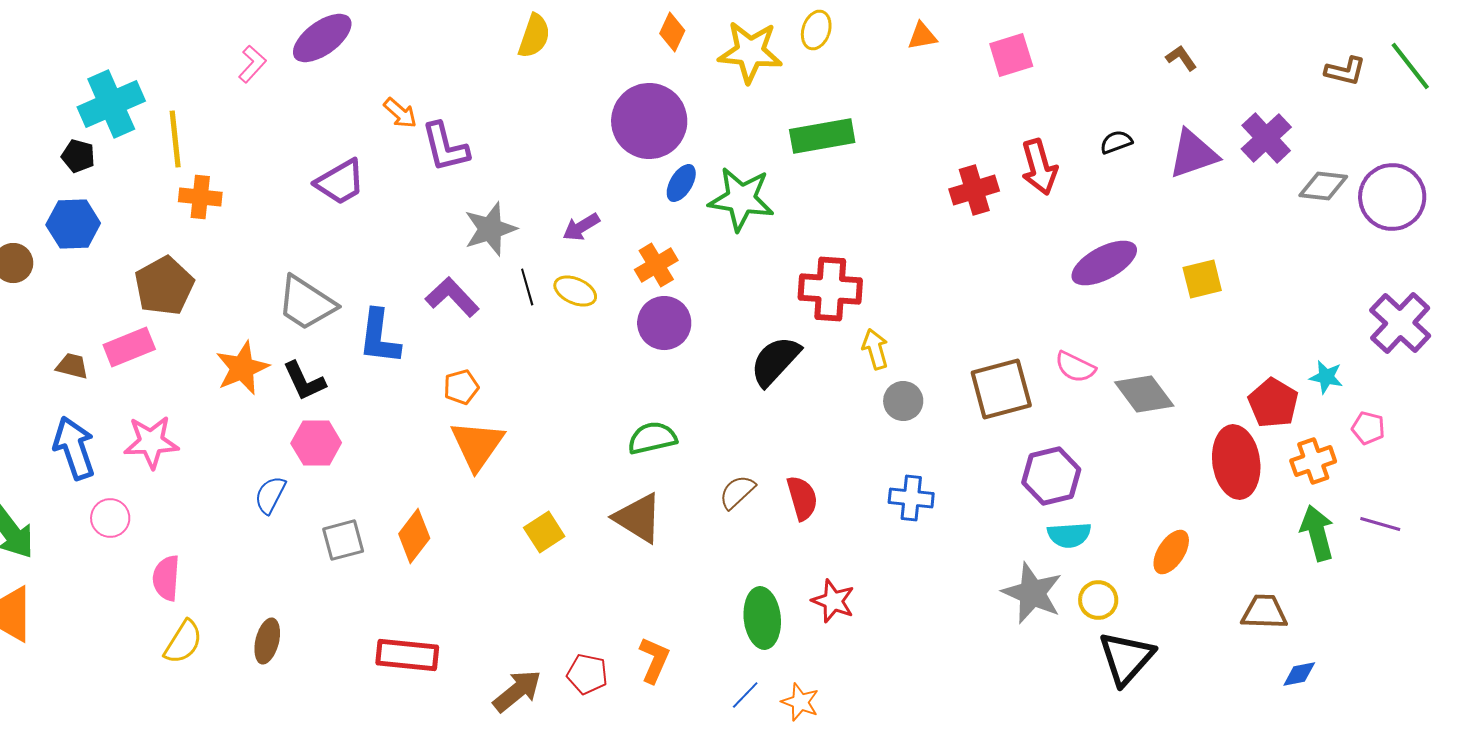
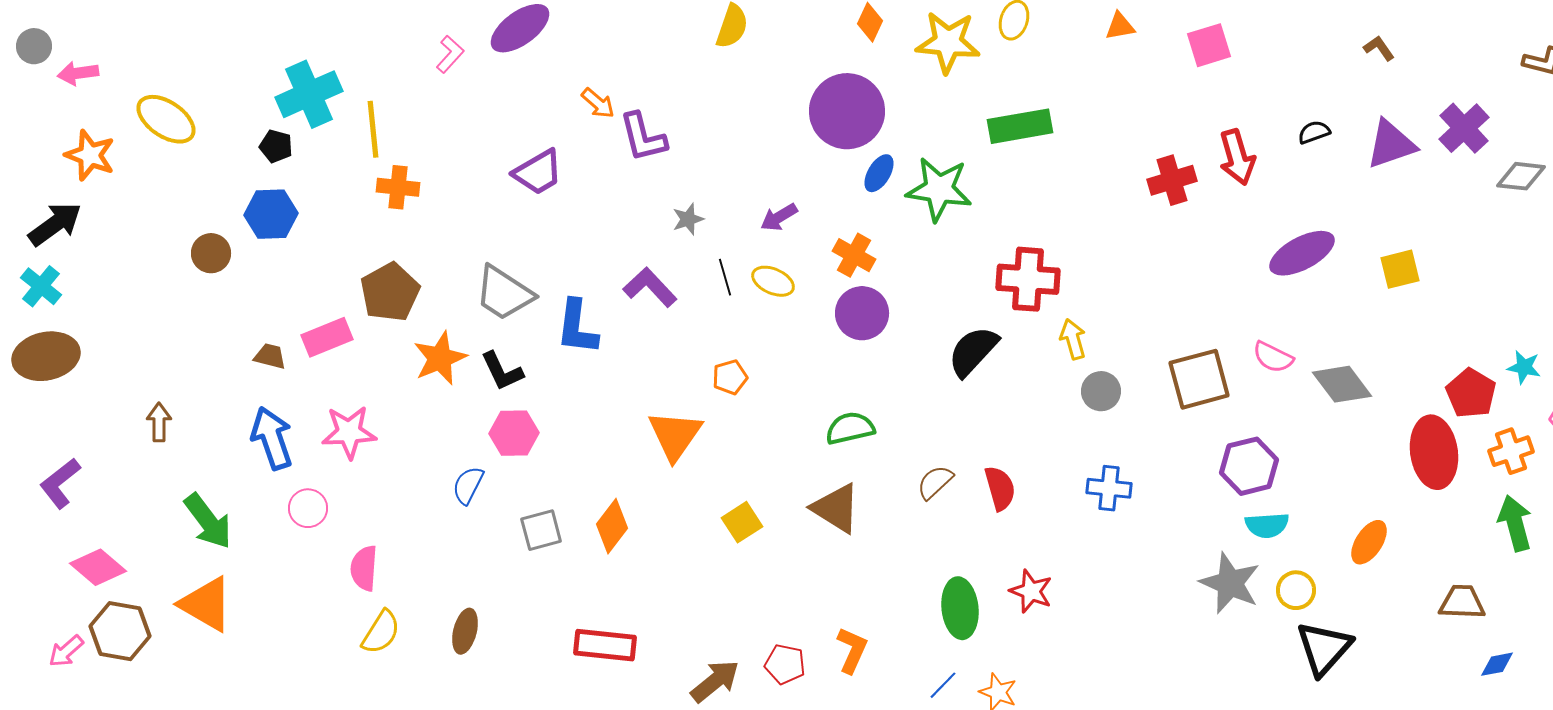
gray star: (490, 229) -> (688, 219), size x0.6
orange cross: (656, 265) -> (854, 255), turned -30
brown pentagon: (164, 286) -> (390, 292), moved
orange pentagon: (461, 387) -> (730, 377), moved

